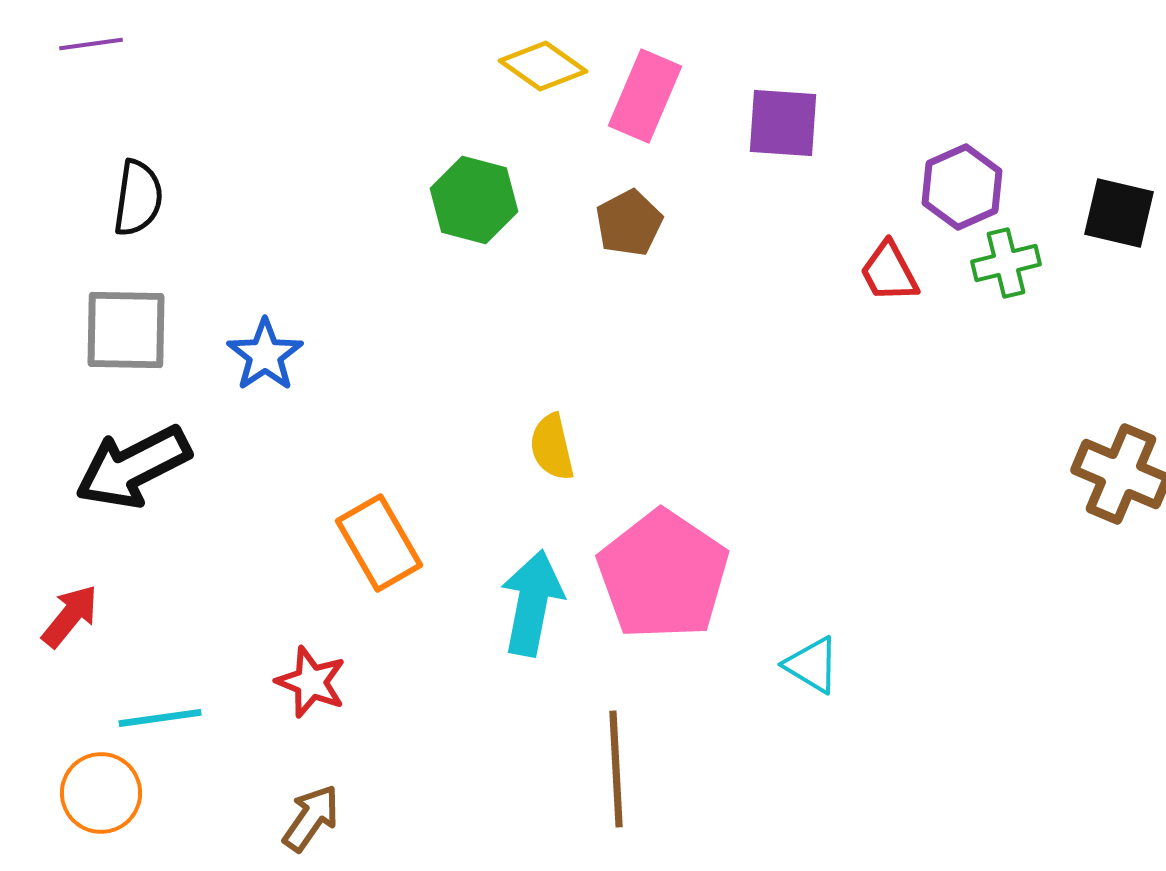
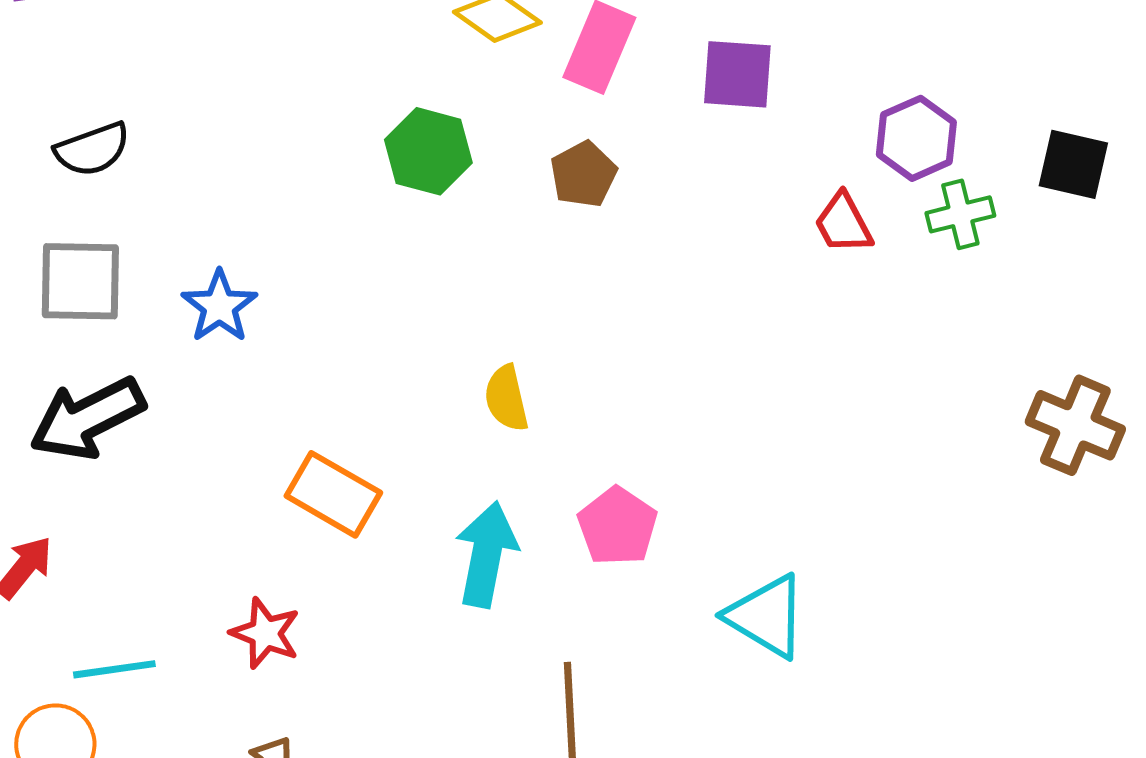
black semicircle: (138, 198) -> (92, 149), turned 62
orange rectangle: (379, 543) -> (333, 494), turned -30
pink pentagon: (663, 575) -> (617, 526), size x0.6
cyan triangle: (812, 665) -> (766, 616), size x1.5

